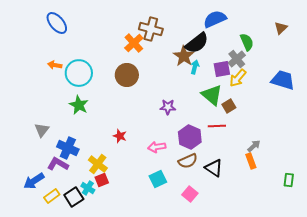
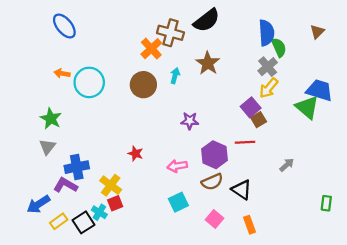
blue semicircle: (215, 19) -> (266, 33), moved, turned 110
black semicircle: (197, 43) -> (207, 20), moved
cyan arrow: (195, 67) -> (175, 76), moved
purple square: (222, 69) -> (251, 107), moved, turned -30
green triangle: (212, 95) -> (307, 107), moved
green star: (79, 105) -> (51, 119), moved
blue cross: (68, 148) -> (77, 167), turned -35
orange rectangle: (251, 161) -> (250, 225), moved

